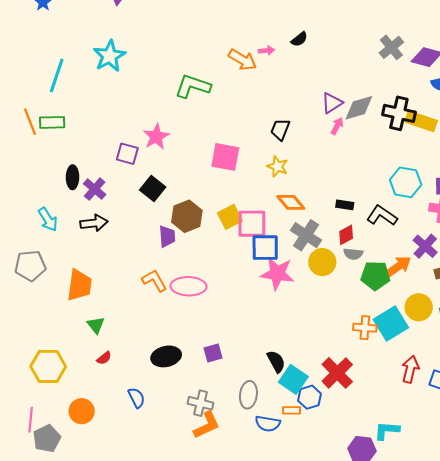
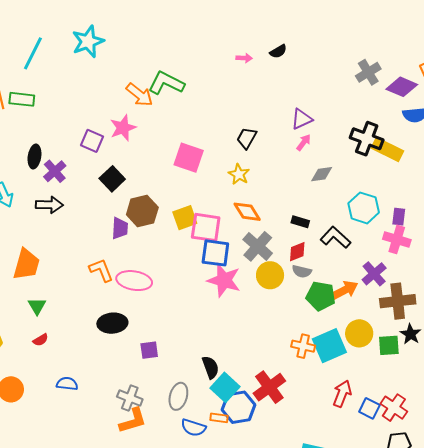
orange arrow: (243, 60) -> (139, 95), moved
gray diamond: (359, 108) -> (322, 174), moved, size x0.7
black ellipse: (166, 356) -> (112, 323), moved
blue hexagon: (309, 397) -> (239, 407), size x1.4
blue semicircle: (136, 398) -> (67, 384), turned -65

